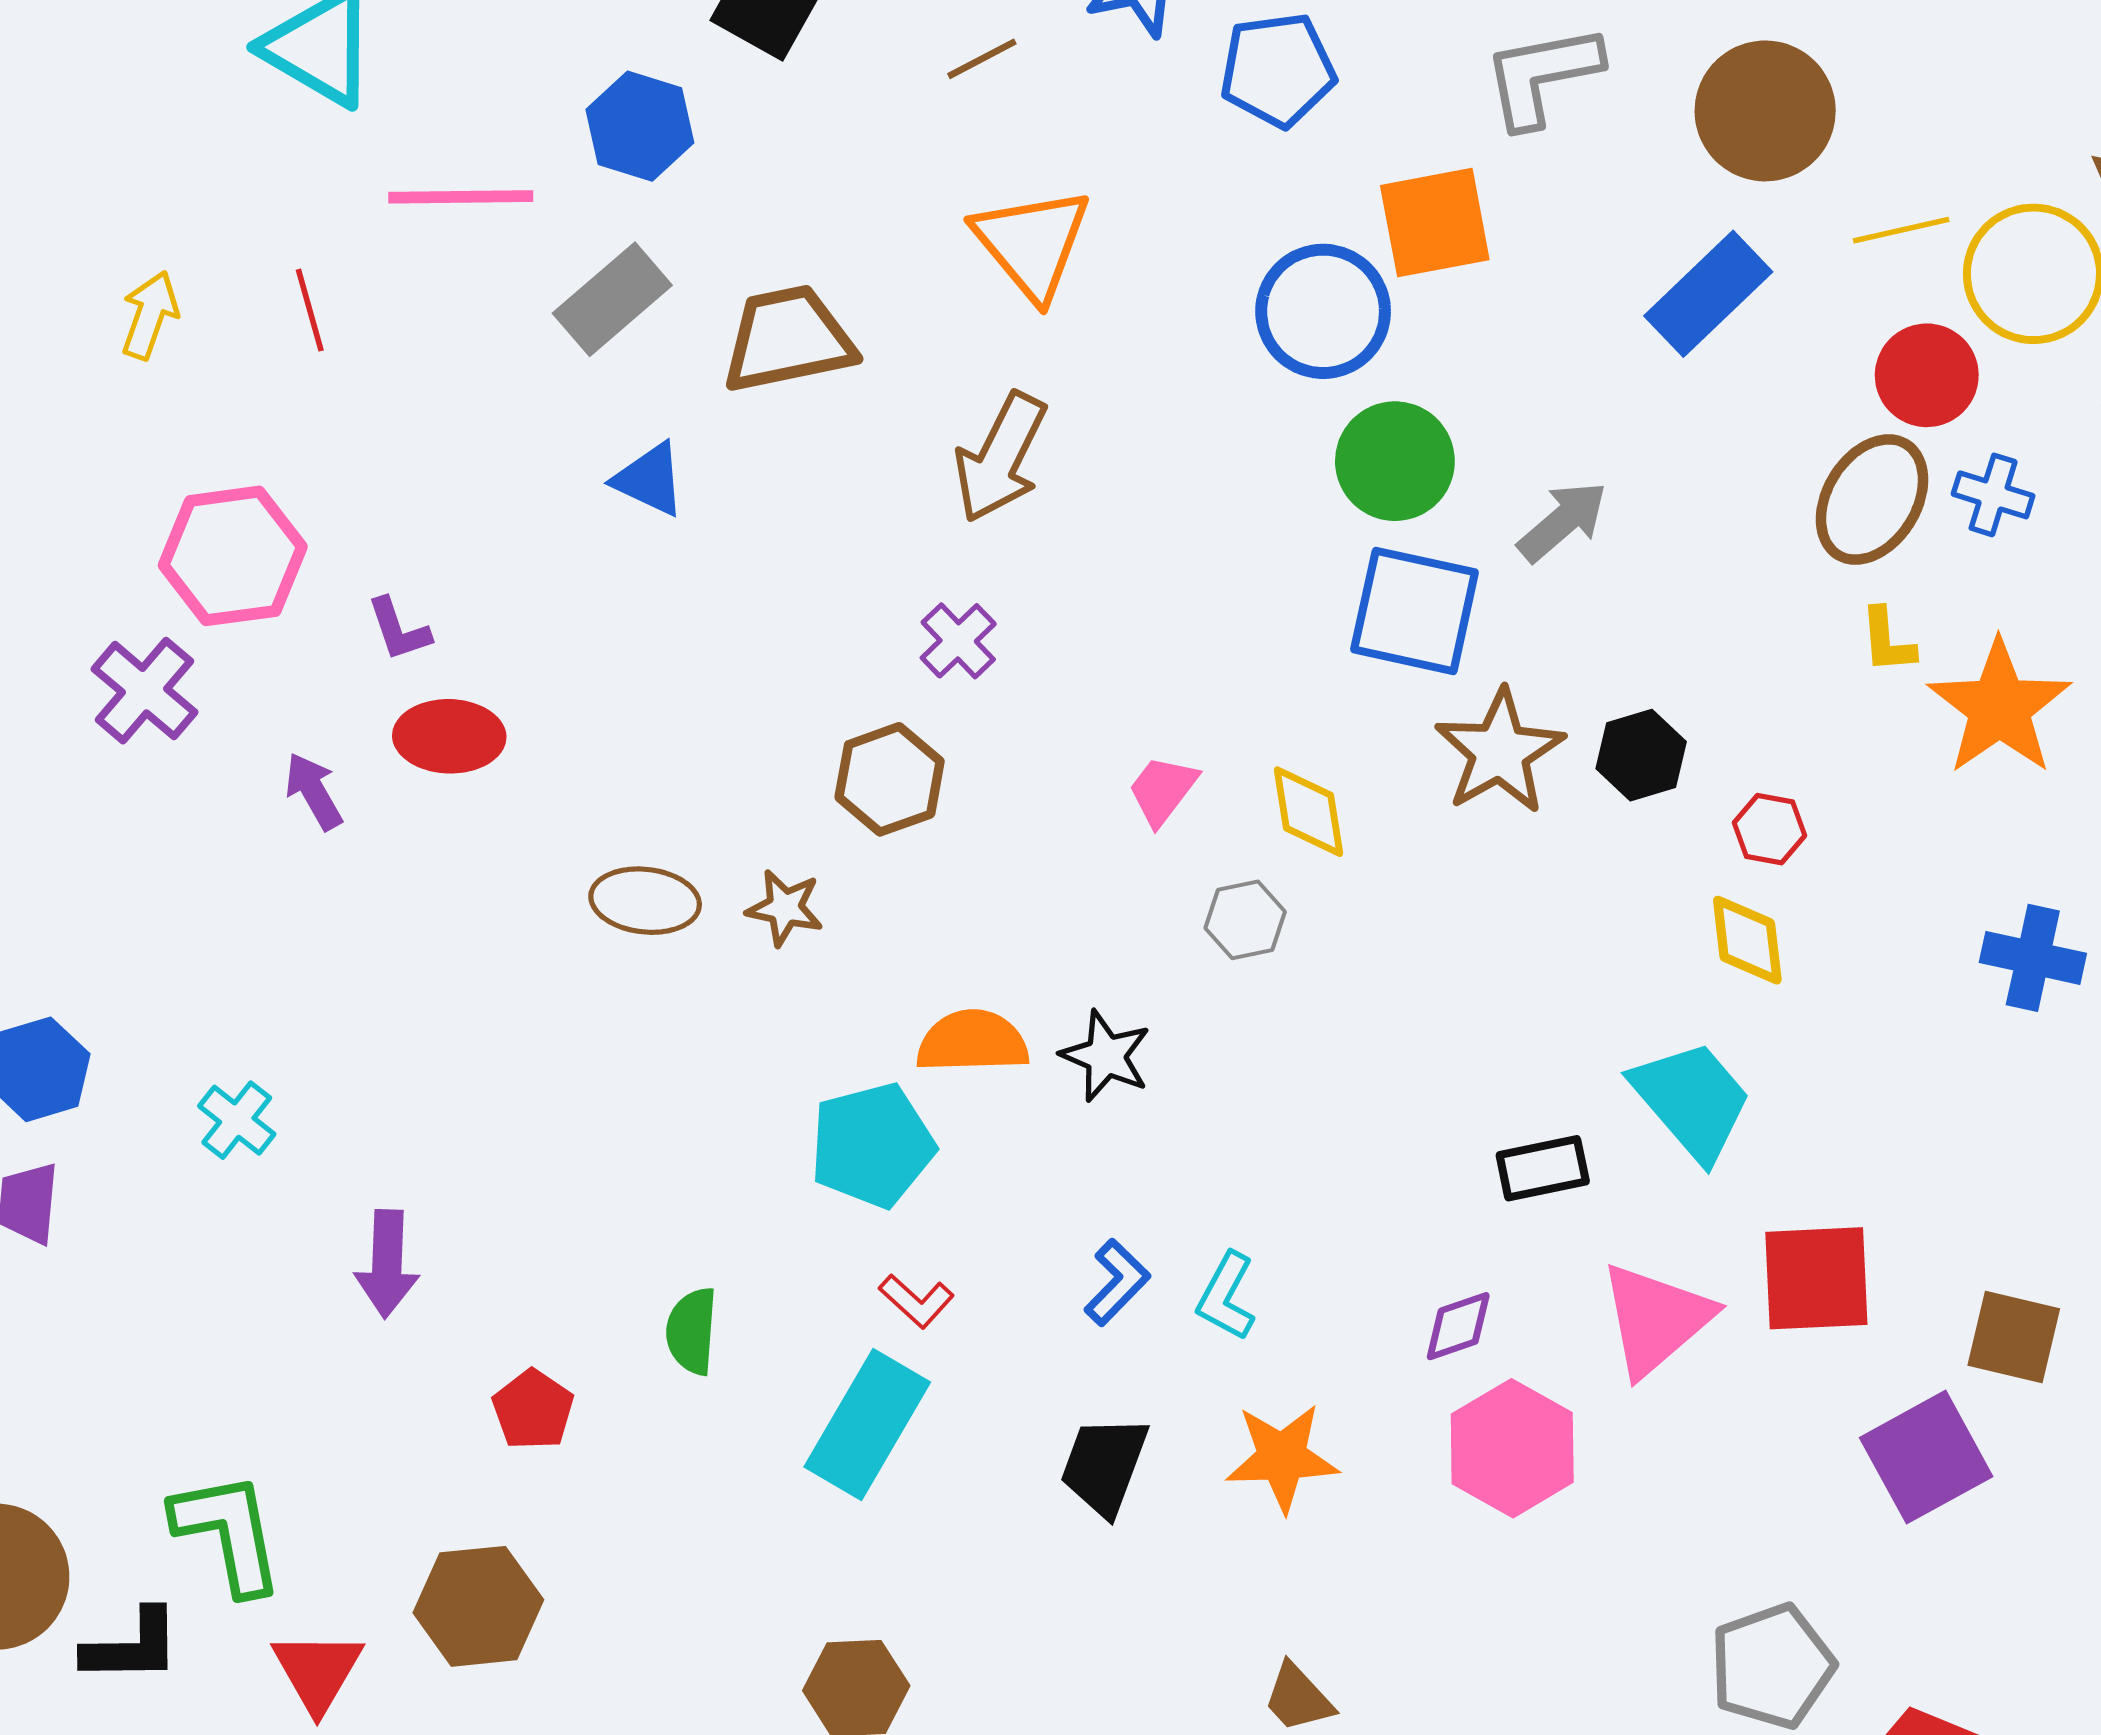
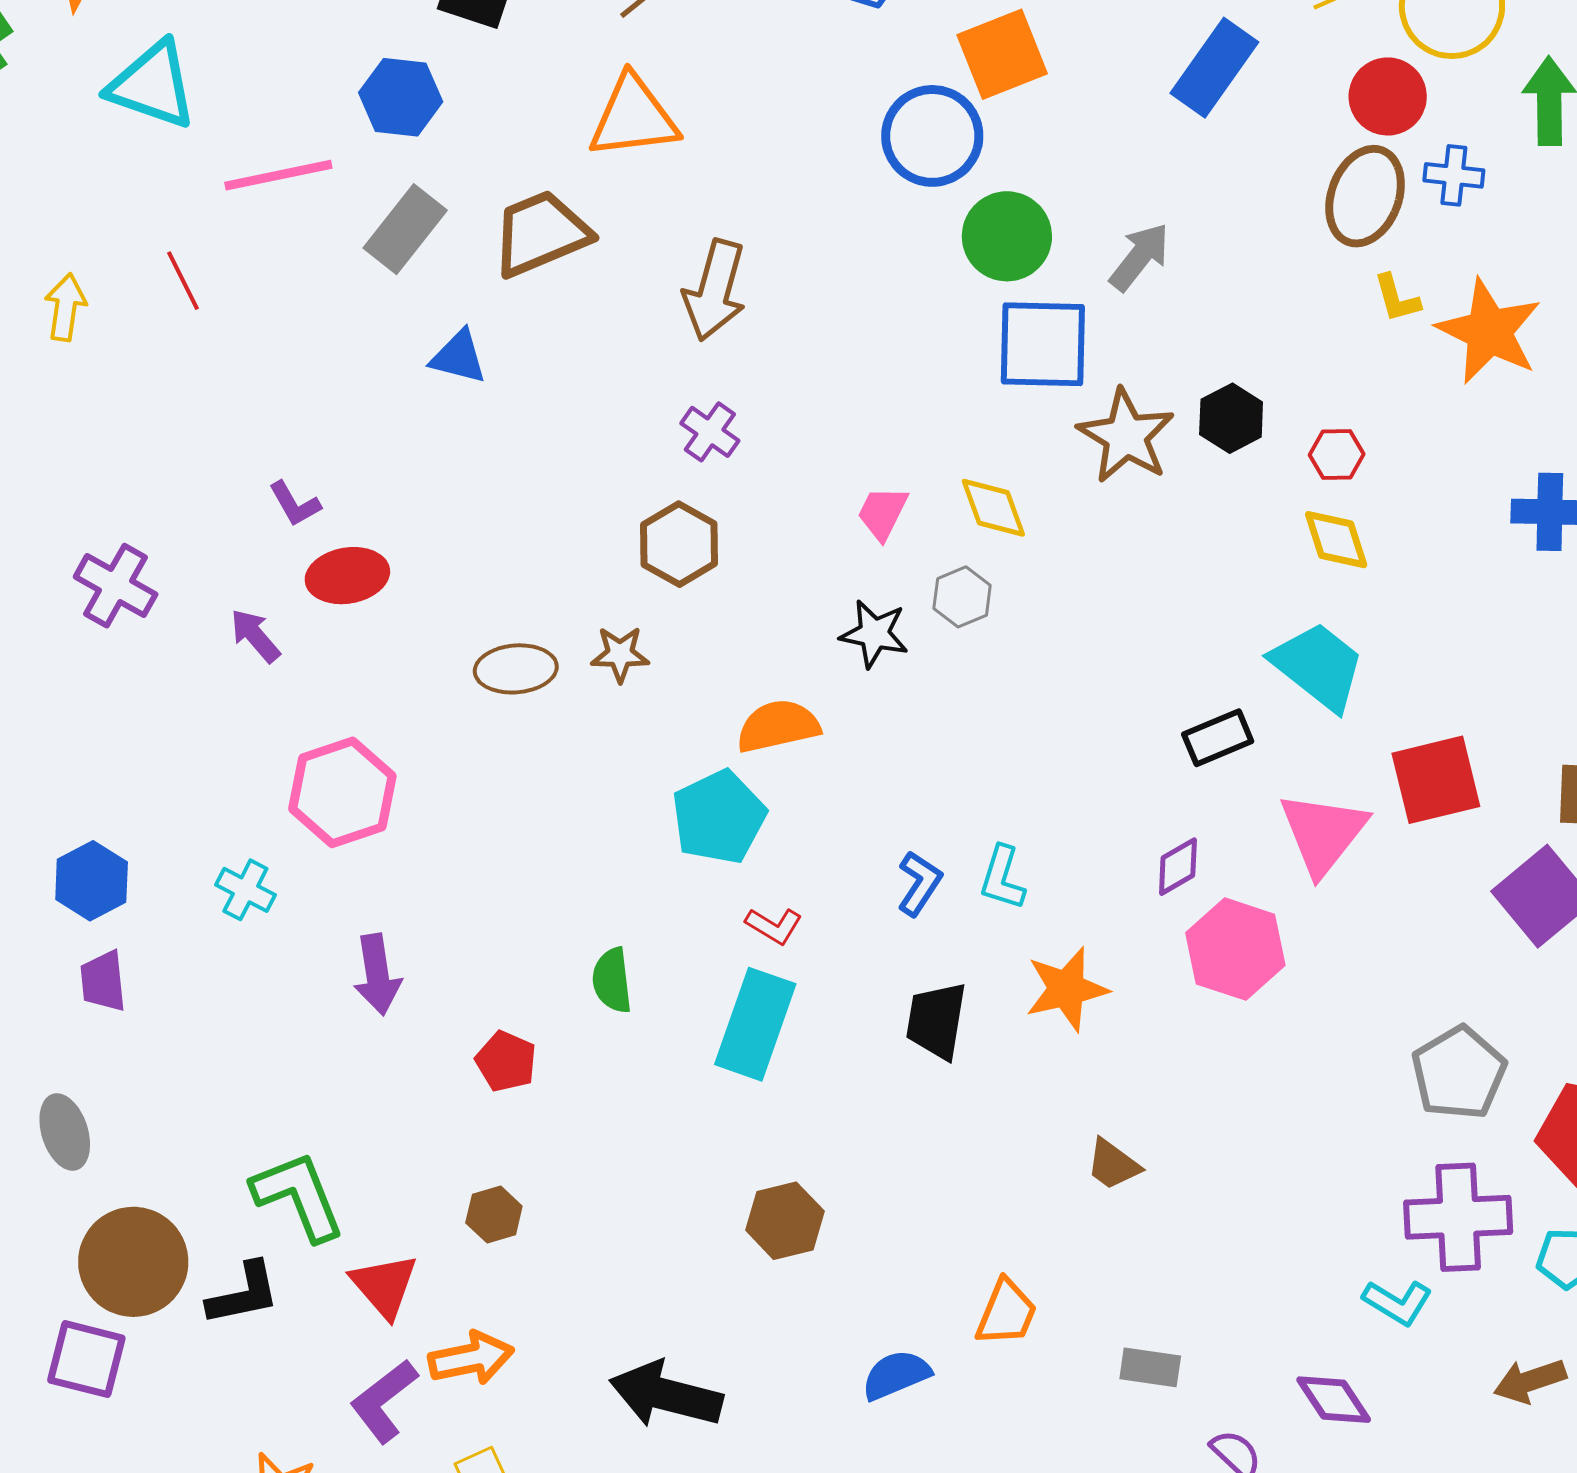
orange triangle: (1032, 243) -> (633, 117), moved, turned -46
pink hexagon: (233, 556) -> (342, 792), moved
black star: (1106, 1056) -> (874, 634), moved
brown hexagon: (478, 1606) -> (494, 1214), size x0.6

